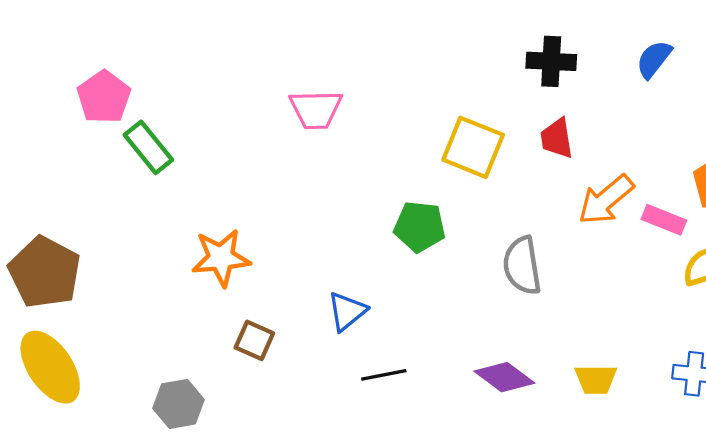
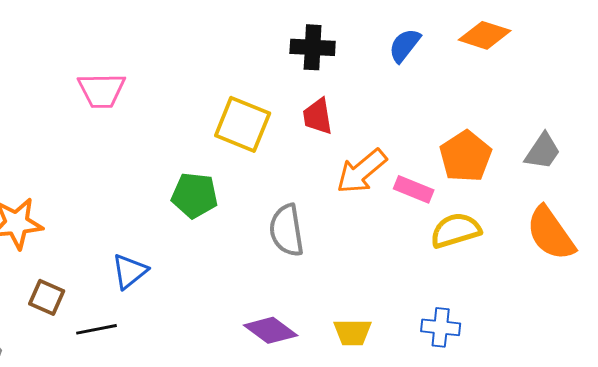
black line: (384, 375) -> (97, 329), moved

